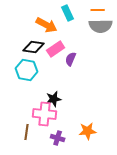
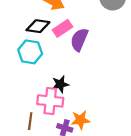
purple semicircle: (71, 59) -> (79, 40), size x1.5
orange star: (88, 131) -> (80, 120), moved

